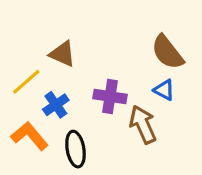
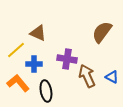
brown semicircle: (167, 52) -> (102, 32), turned 75
blue triangle: (164, 90) -> (112, 77), moved
blue cross: (56, 105) -> (34, 64), turned 35

